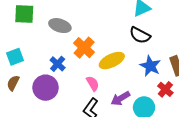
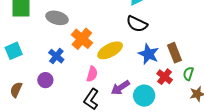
brown semicircle: (13, 83) -> (16, 90), moved
pink semicircle: (93, 84) -> (92, 74), turned 49
purple circle: (46, 88) -> (45, 80), size x0.6

